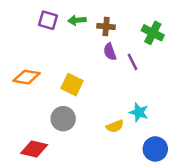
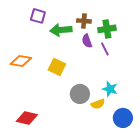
green arrow: (77, 20) -> (61, 30), moved, size x1.5
green cross: (153, 33) -> (107, 29), moved, turned -36
gray circle: (63, 119) -> (80, 94), moved
yellow semicircle: (115, 126) -> (98, 104), moved

